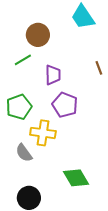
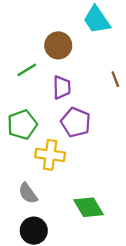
brown circle: (38, 35) -> (58, 45), moved
gray semicircle: (24, 153) -> (28, 193), moved

